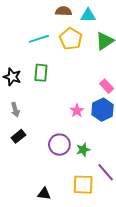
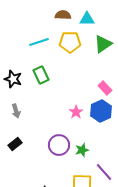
yellow pentagon: (71, 39) -> (70, 42), turned -30
green rectangle: (41, 73) -> (41, 75), turned -30
black rectangle: (18, 136) -> (15, 144), moved

